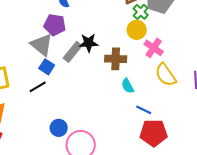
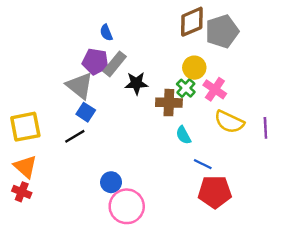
green cross: (141, 12) -> (186, 88), moved
gray rectangle: (73, 52) -> (115, 64), moved
yellow semicircle: (166, 75) -> (229, 122), turned -30
blue circle: (59, 128) -> (111, 182), moved

